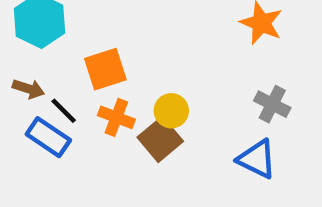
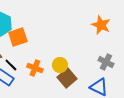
orange square: (105, 69) -> (18, 37), moved
brown square: (160, 139) -> (67, 78), moved

